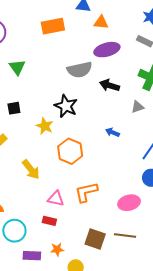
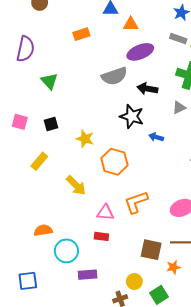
orange rectangle: (53, 26) -> (81, 34), size x0.7
black star: (66, 106) -> (132, 116), moved
orange star: (57, 249) -> (173, 267), moved

